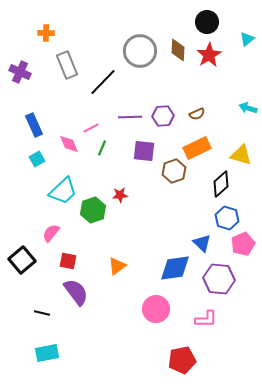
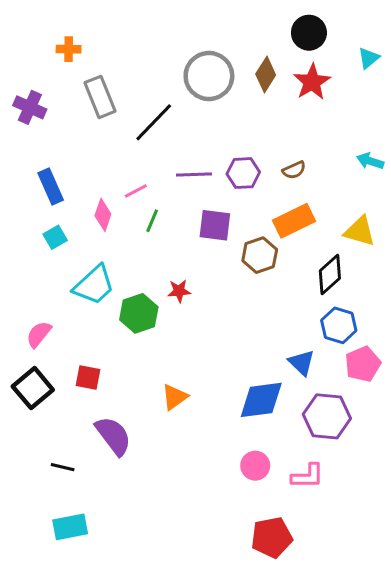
brown diamond: (178, 50) -> (266, 75), turned 30
pink diamond: (69, 144) -> (103, 215), turned 40
pink semicircle: (51, 233) -> (39, 334), moved
red square: (68, 261) -> (88, 378), moved
pink circle: (156, 309) -> (255, 466), moved, size x0.7

